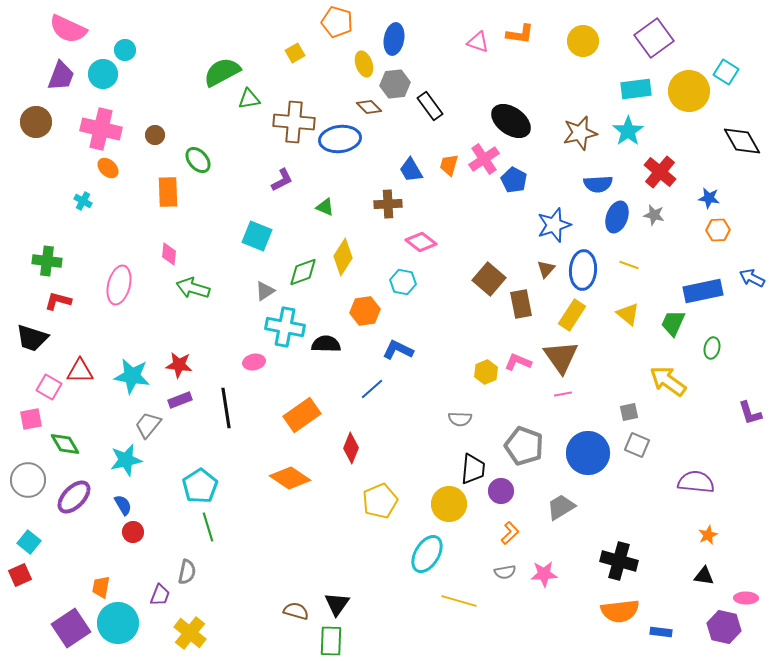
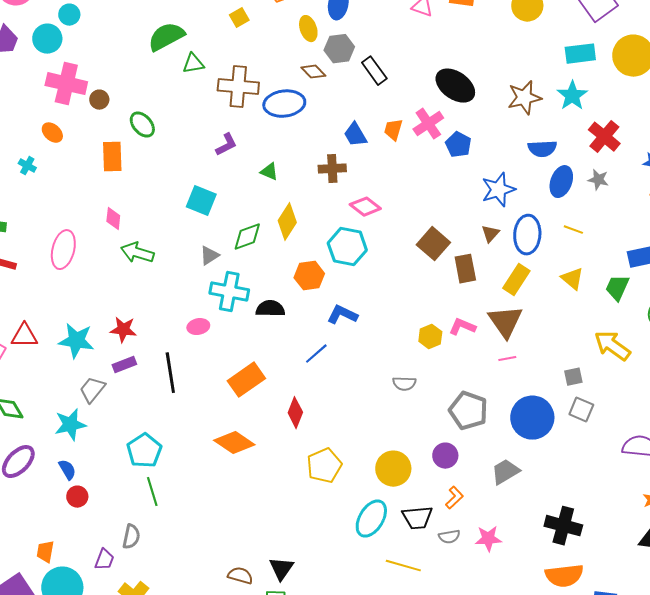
pink cross: (101, 129) -> (66, 84), moved
cyan hexagon: (403, 282) -> (347, 247), size x1.5
black trapezoid: (473, 469) -> (417, 518), moved, turned 80

